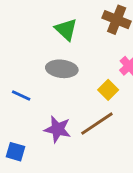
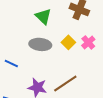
yellow square: (108, 90) -> (68, 42), moved

